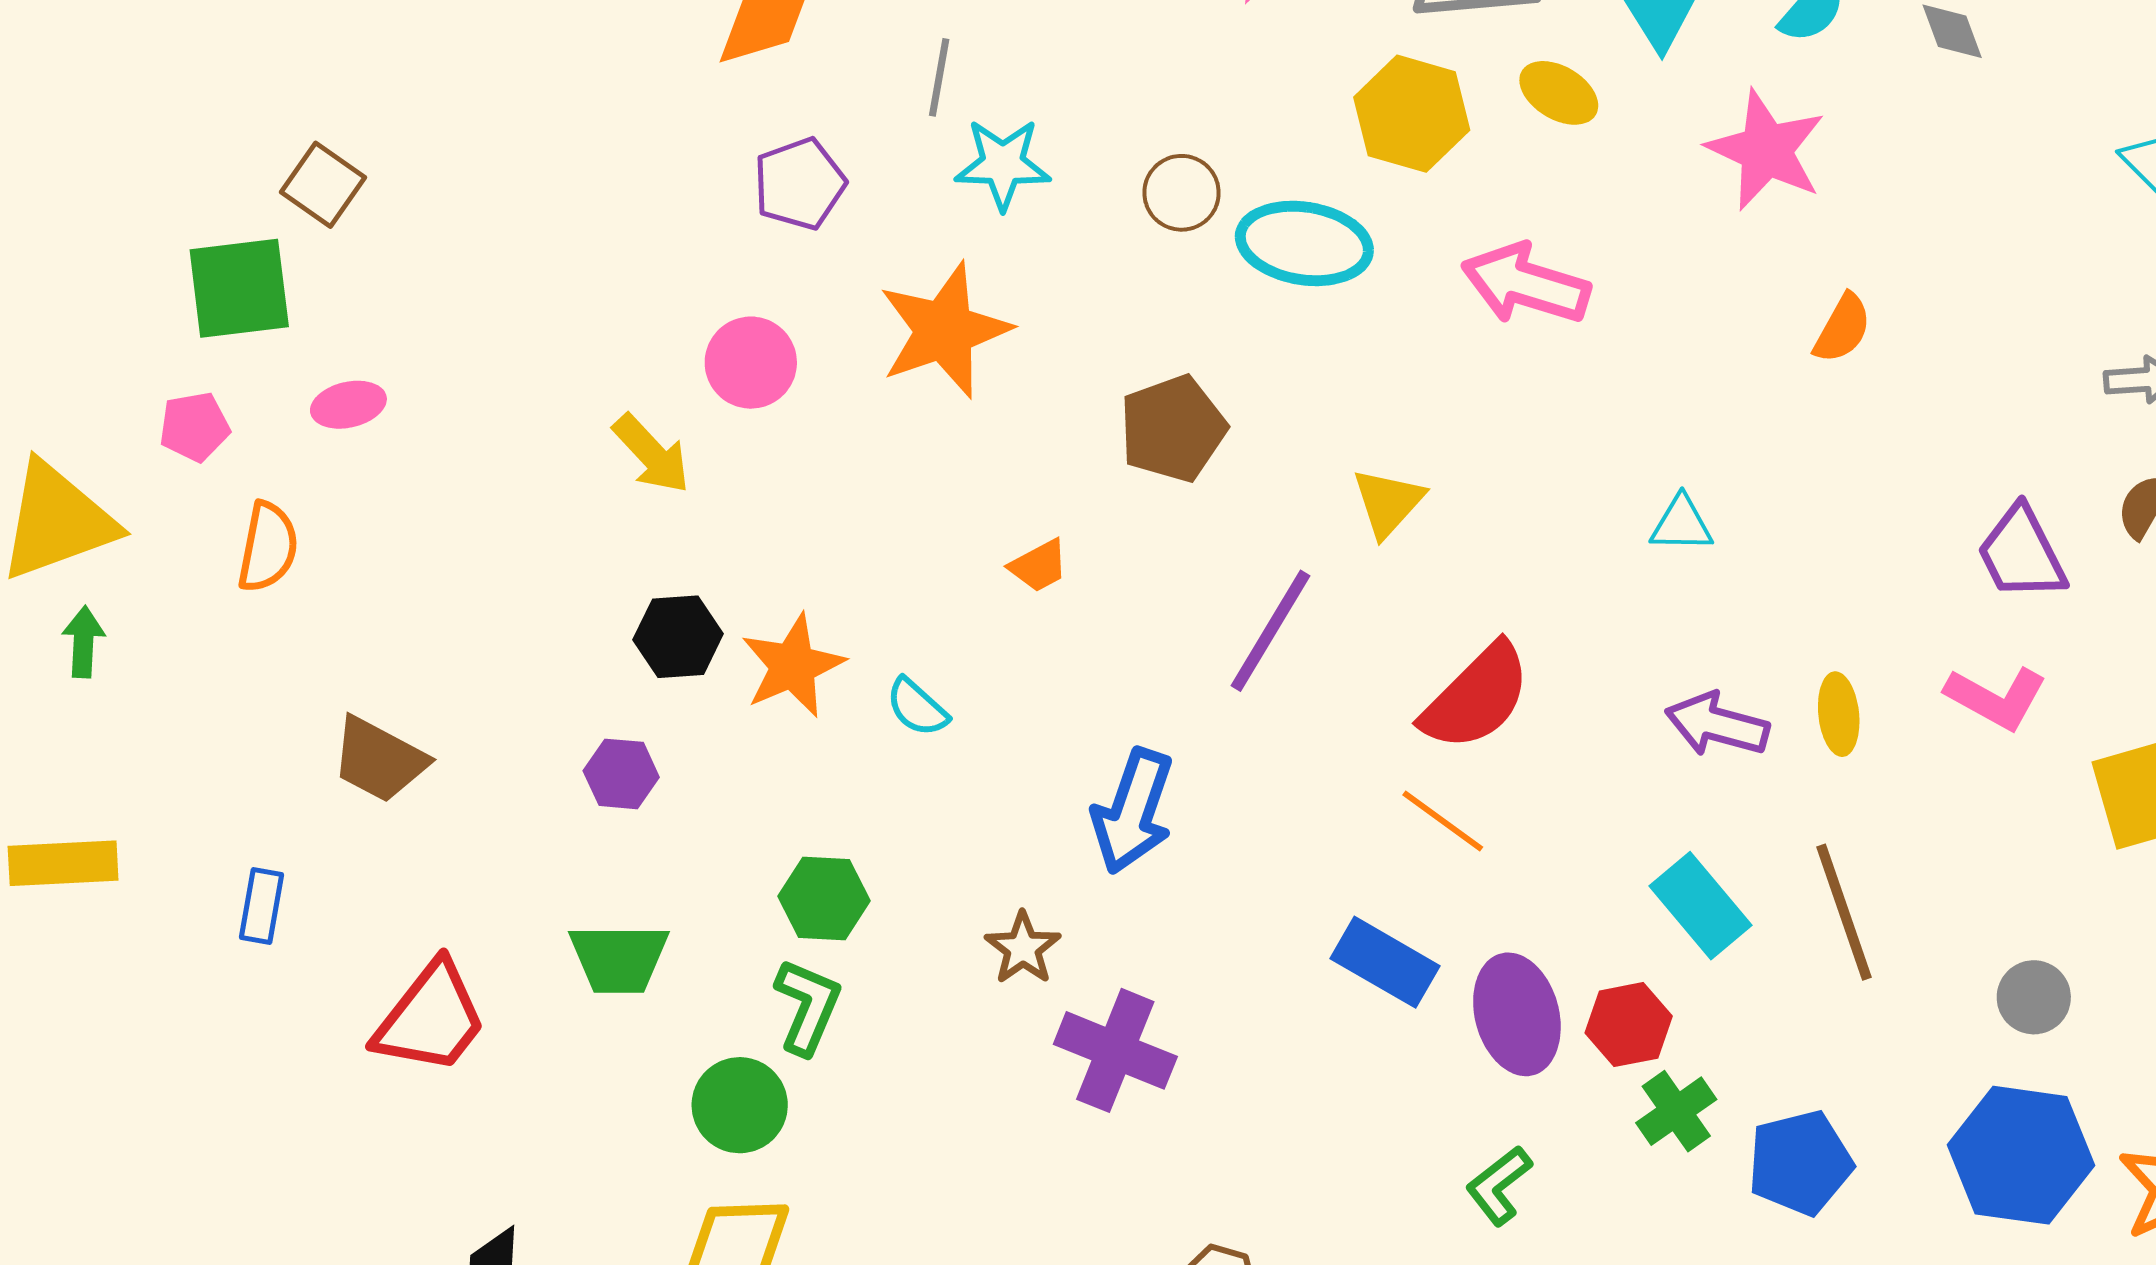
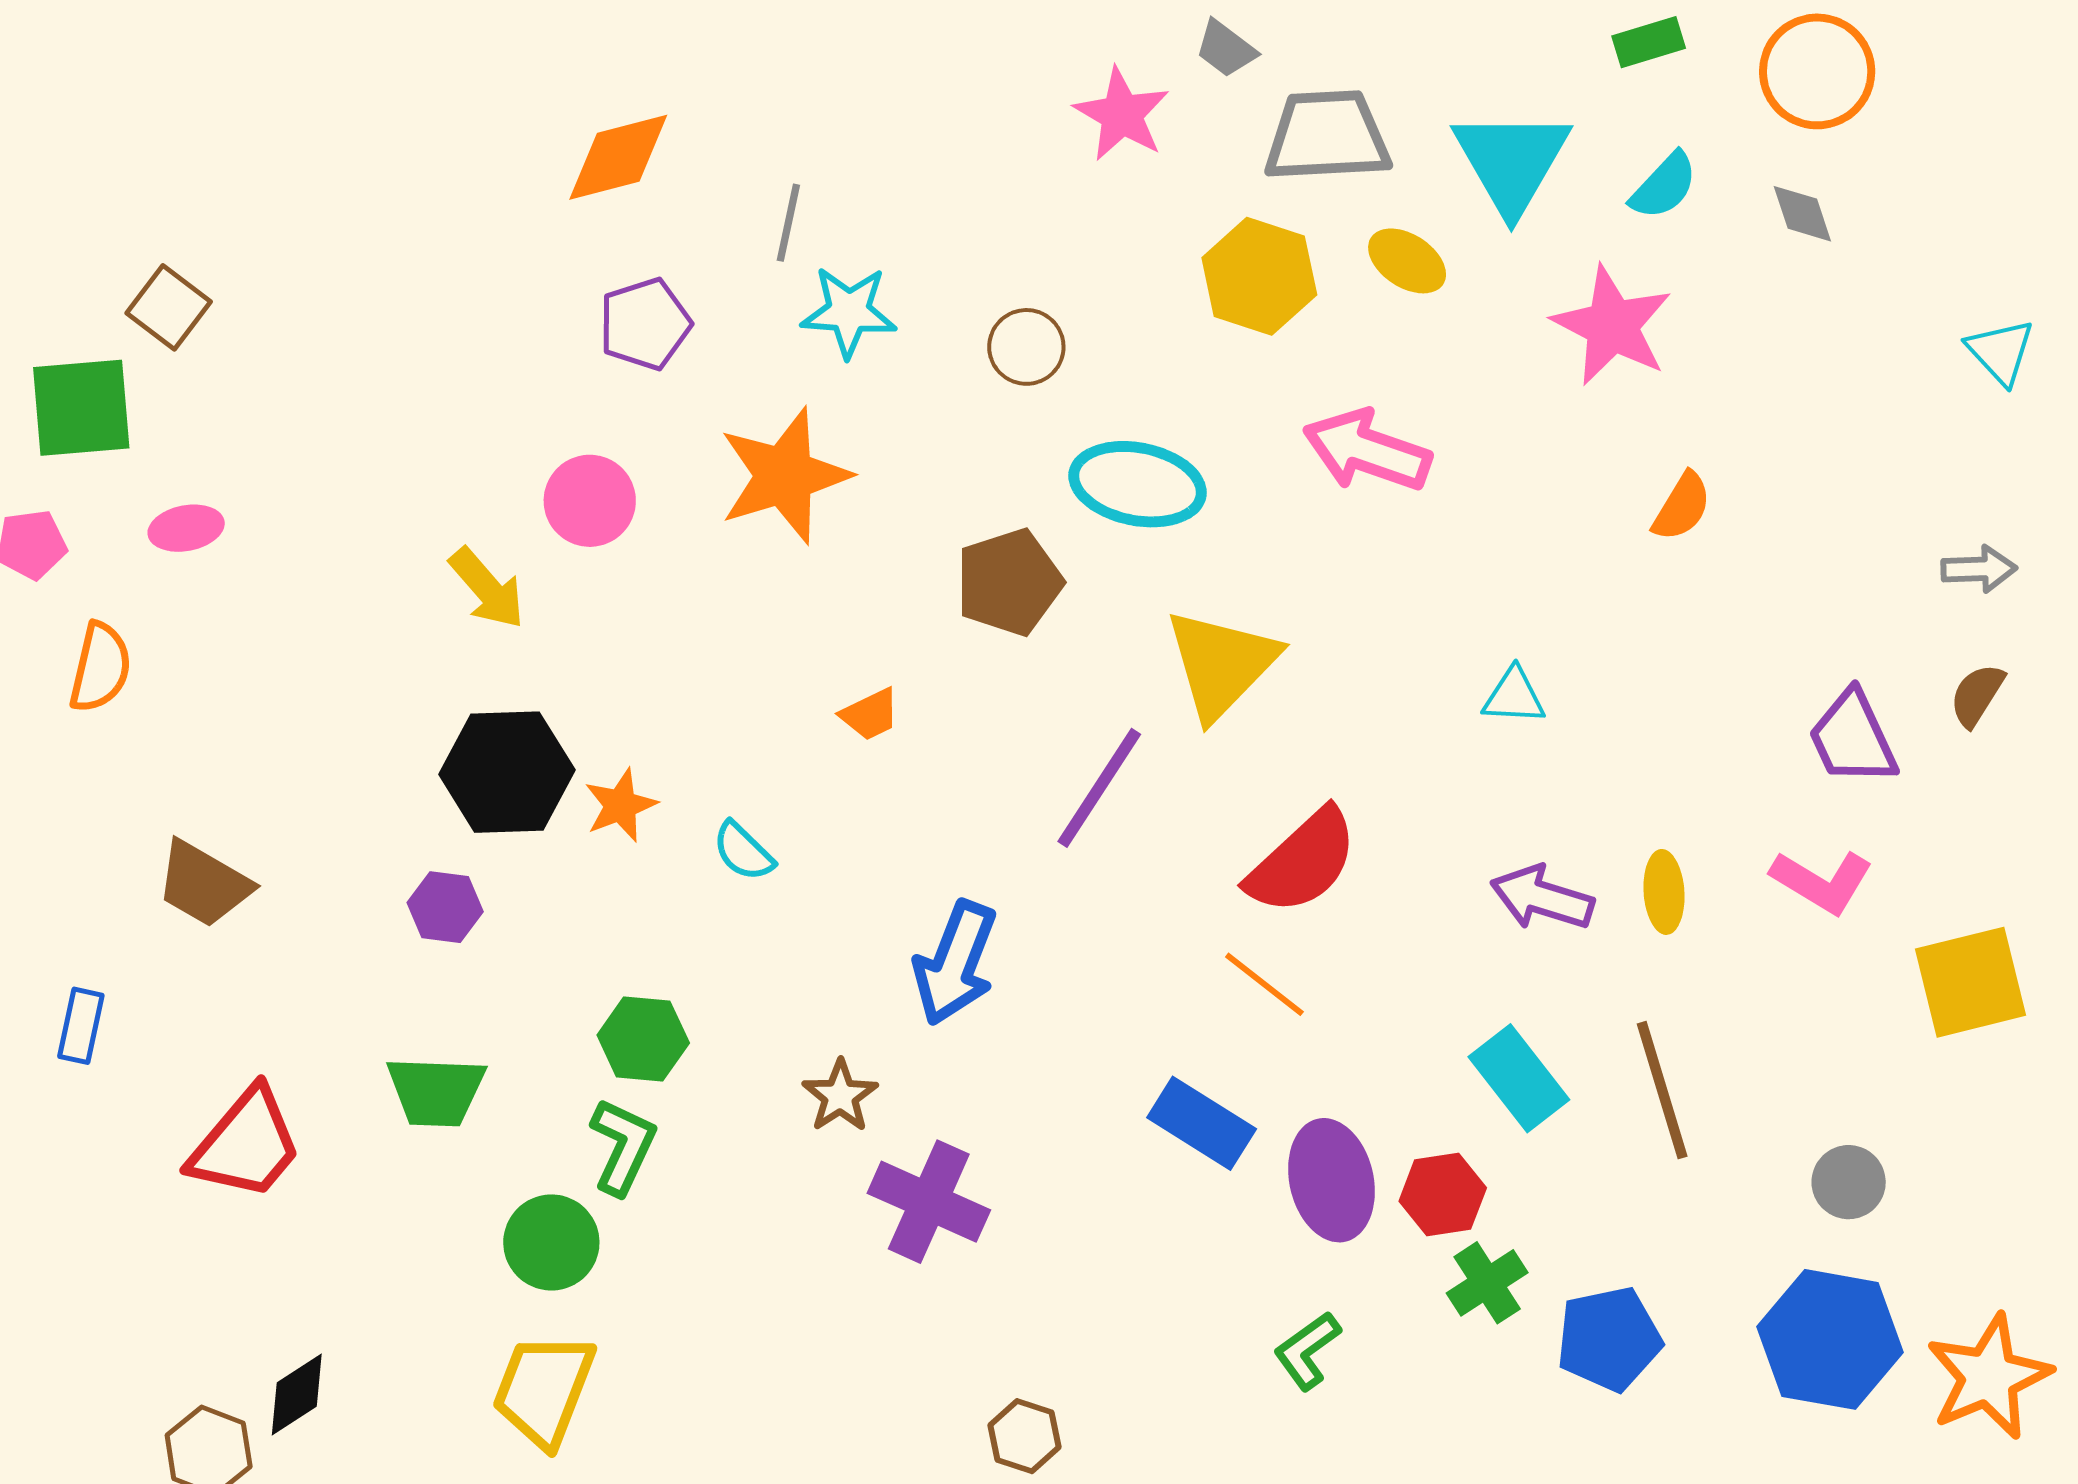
cyan ellipse: (1304, 243) -> (1138, 484), moved
yellow triangle: (1388, 502) -> (1221, 664), size x1.6
black hexagon: (678, 637) -> (507, 772), size x1.5
orange star: (793, 666) -> (621, 805), size x0.7

